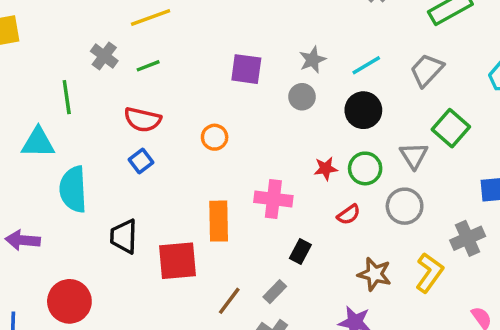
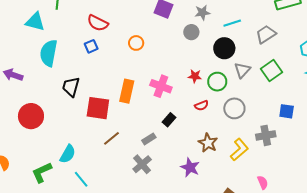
gray triangle: (414, 156) -> (242, 70), moved
brown line: (229, 301) -> (112, 138), moved

